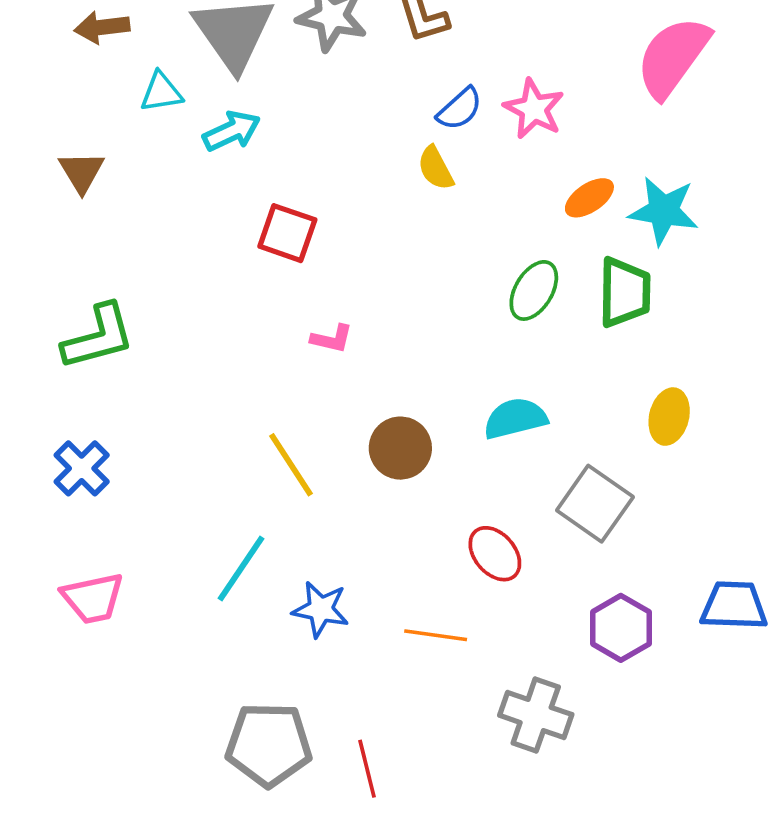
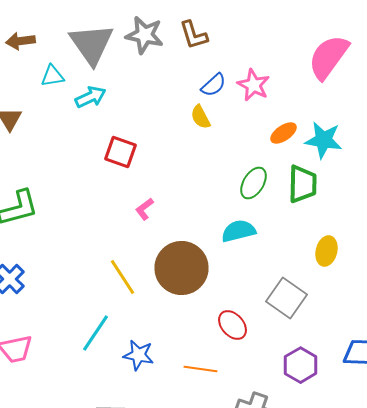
pink L-shape: (332, 339) -> (144, 209), turned 130
cyan semicircle: (515, 418) -> (238, 231), moved
brown circle: (400, 448) -> (182, 268), size x1.6

